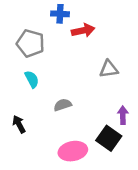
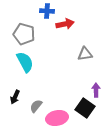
cyan semicircle: (32, 79) -> (25, 62), size x1.5
gray semicircle: (63, 105) -> (36, 106), moved, turned -32
black arrow: (19, 124) -> (15, 97), turned -128

